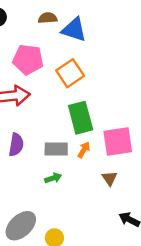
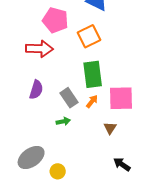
gray rectangle: (56, 149) -> (69, 98), turned 48

